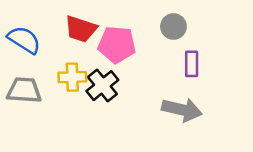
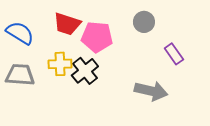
purple rectangle: (192, 64) -> (174, 54), moved, turned -35

